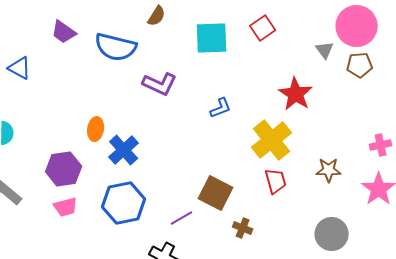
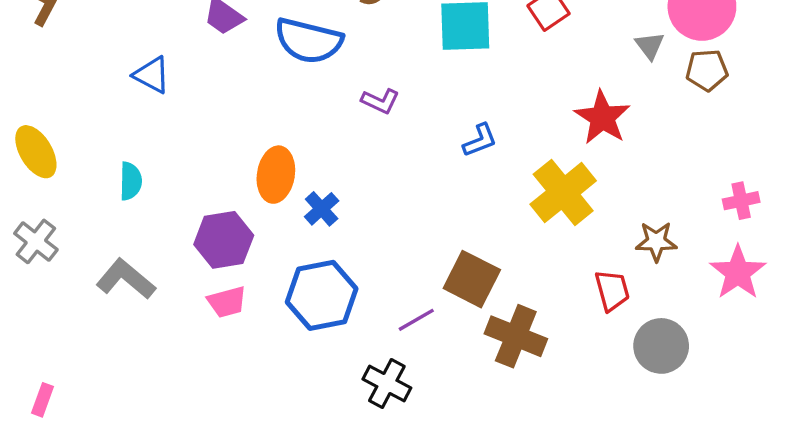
purple L-shape: (160, 84) -> (380, 101), size x0.7
orange ellipse: (96, 129) -> (276, 175), size x1.4
blue cross: (124, 150) -> (322, 209), size x0.7
red trapezoid: (276, 181) -> (612, 290), moved
brown cross: (243, 228) -> (516, 336), size x1.8

